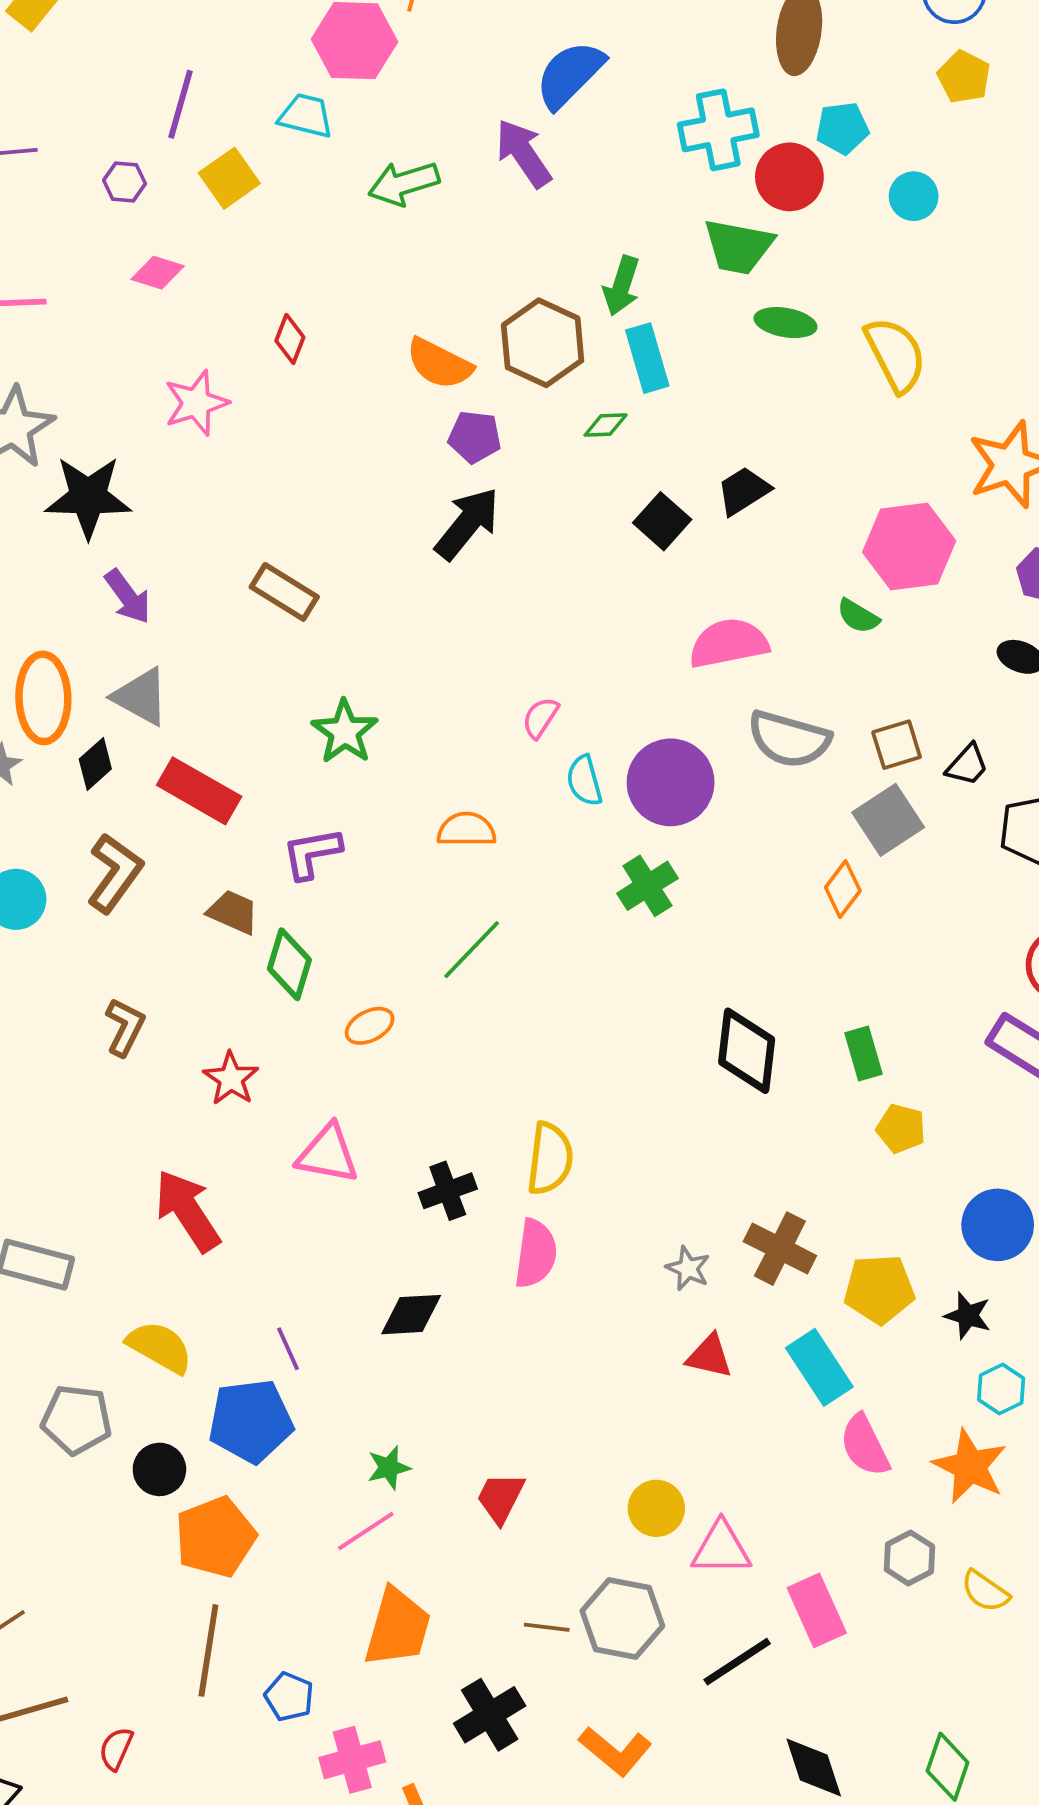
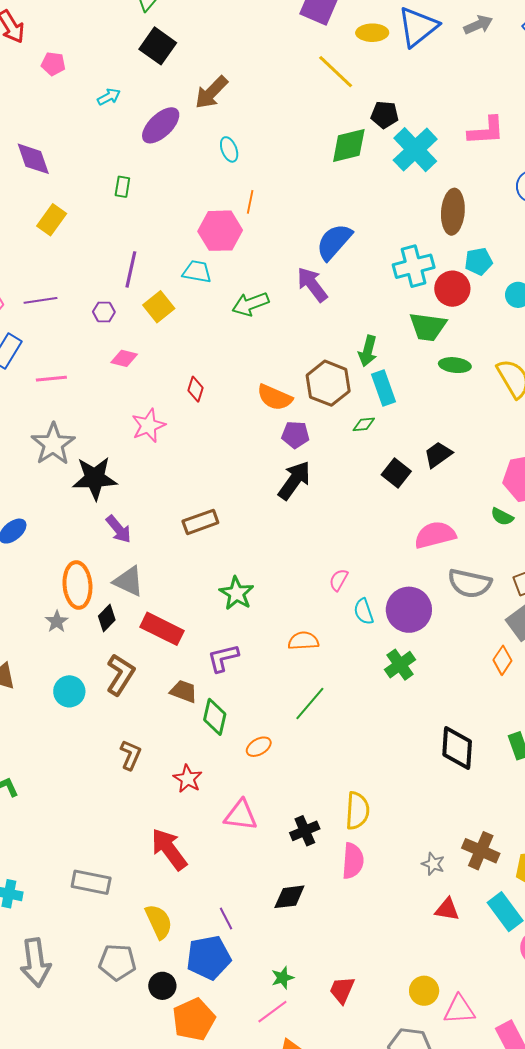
brown rectangle: (284, 592) -> (200, 522), turned -48
yellow semicircle: (160, 1347) -> (159, 922), turned 39

